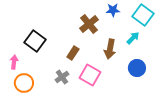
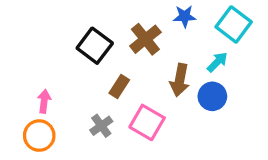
black square: (35, 41) -> (95, 46), moved
pink arrow: (14, 62) -> (44, 101), moved
blue circle: (137, 68) -> (212, 96), moved

